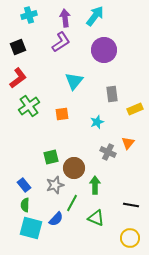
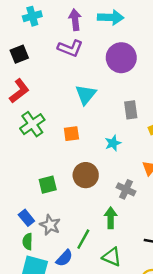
cyan arrow: (95, 16) -> (111, 17), turned 55
purple L-shape: (61, 42) -> (70, 48), turned 55
gray cross: (108, 152) -> (126, 189), moved
green square: (51, 157) -> (48, 185), moved
brown circle: (74, 168) -> (86, 175), moved
gray star: (55, 185) -> (50, 225), moved, turned -30

